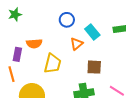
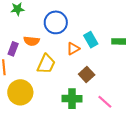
blue circle: (67, 20) -> (56, 22), moved, size x1.5
brown square: (94, 67) -> (87, 74), turned 35

